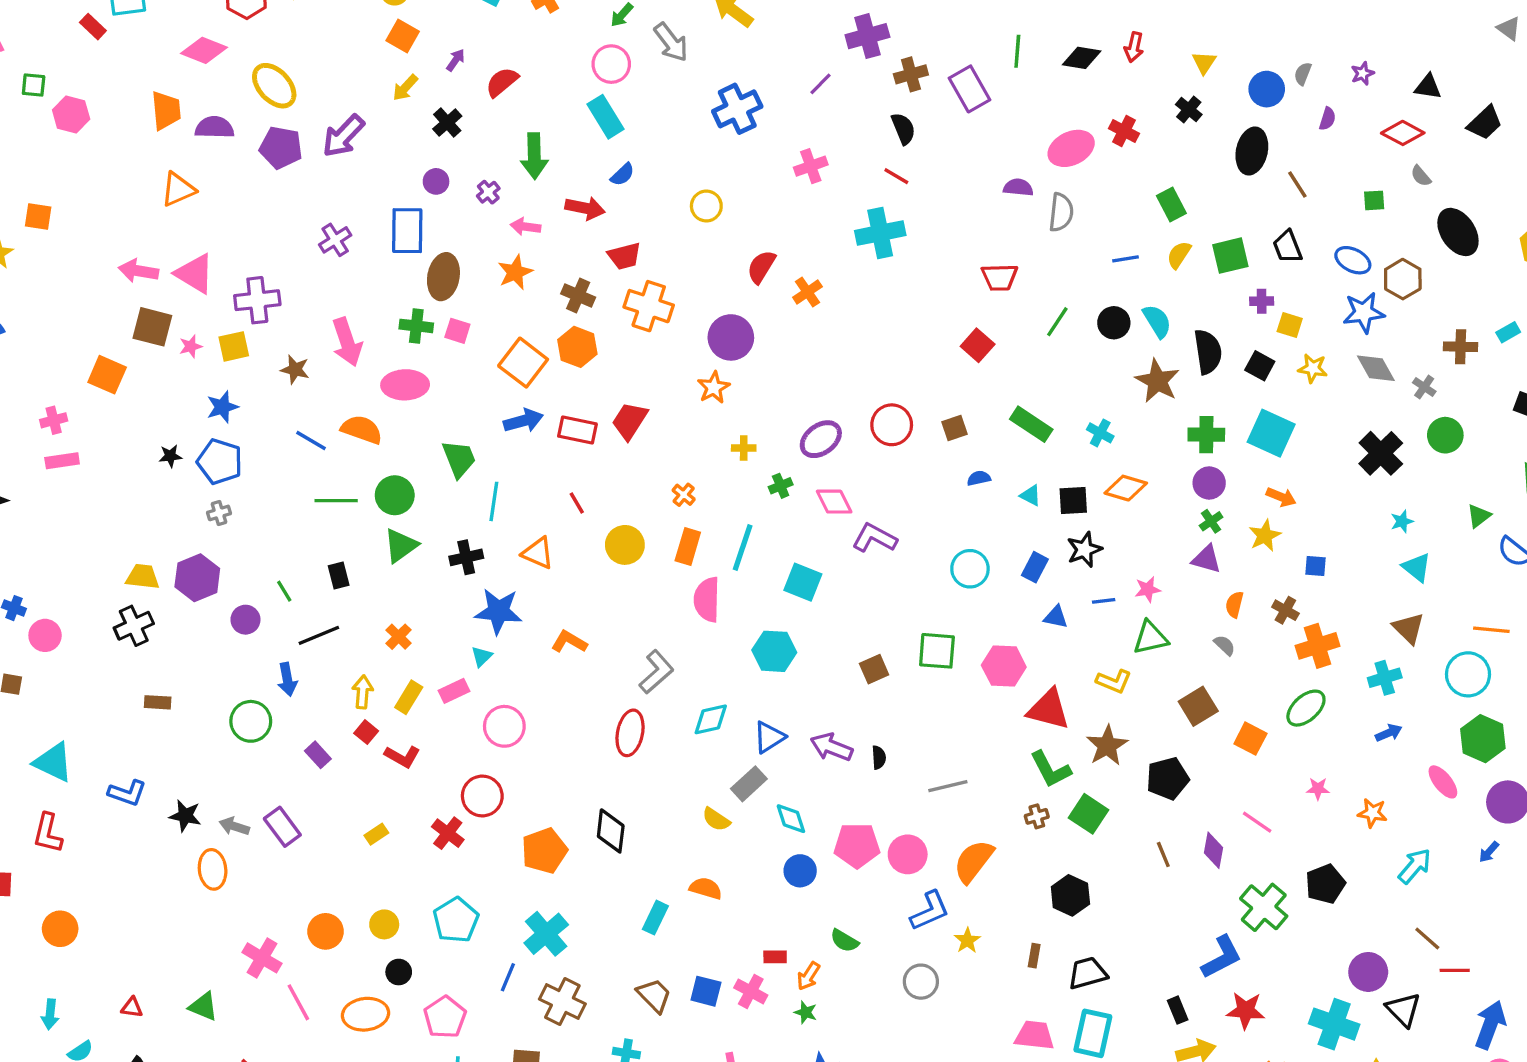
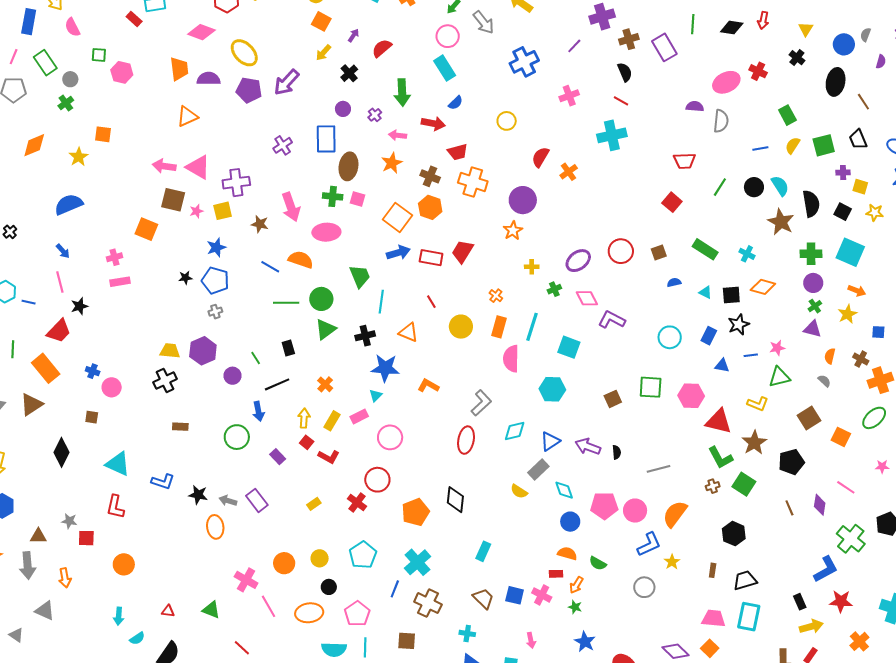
orange semicircle: (706, 888) -> (567, 553), moved

